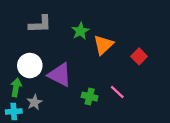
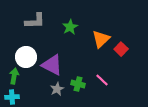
orange triangle: (103, 45) -> (101, 39), moved
gray star: (34, 102) -> (57, 89), moved

